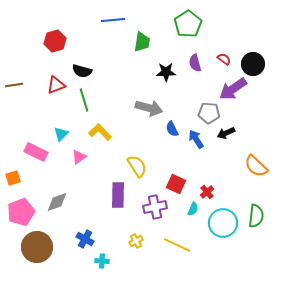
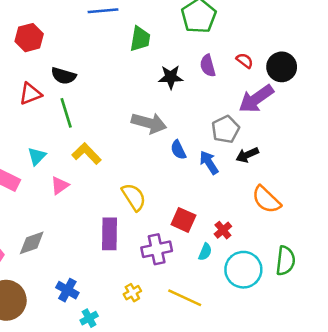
gray pentagon: (209, 113) -> (226, 129), turned -30
orange semicircle: (256, 166) -> (266, 200), moved
cyan cross: (102, 261) -> (89, 318), turned -32

